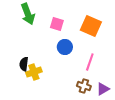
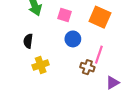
black semicircle: (24, 64) -> (28, 41), moved
brown cross: (84, 86) -> (87, 67), moved

